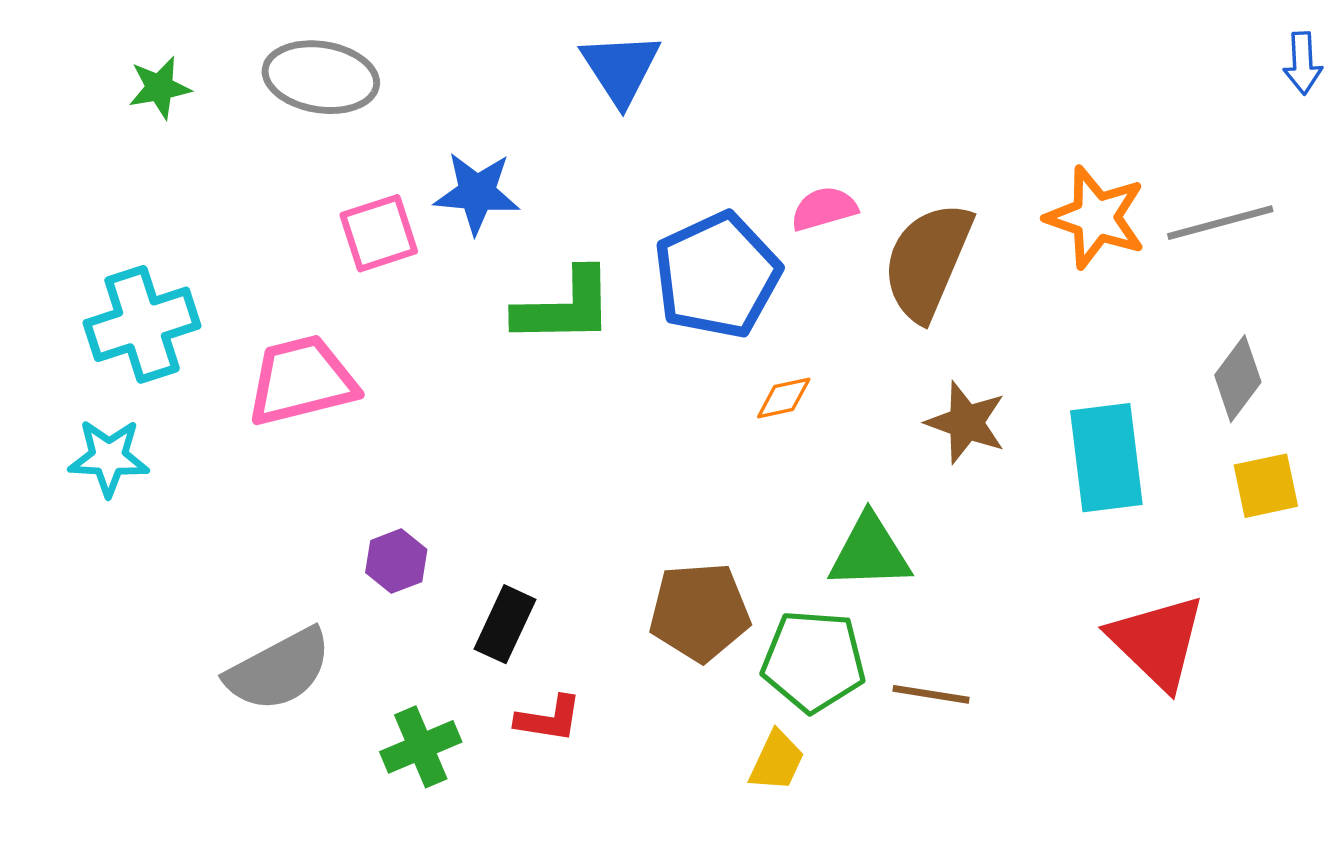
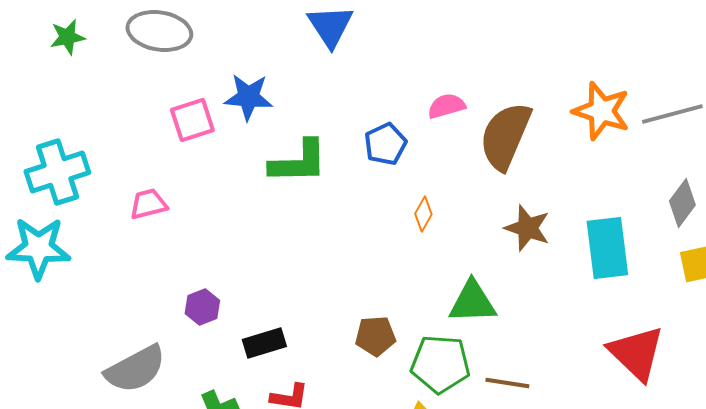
blue pentagon: (717, 275) -> (385, 144), size x0.6
pink trapezoid: (302, 380) -> (148, 204), size x0.6
orange diamond: (784, 398) -> (423, 214), turned -48
cyan star: (109, 458) -> (38, 248), size x1.4
brown pentagon: (700, 612) -> (375, 336), size x0.7
black rectangle: (505, 624) -> (264, 343), turned 48

